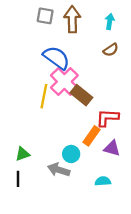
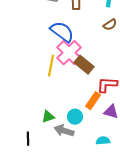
green triangle: (22, 154) -> (48, 117), moved

